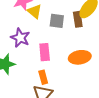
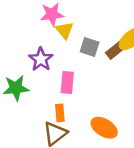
brown rectangle: (78, 19) -> (116, 50), turned 49
orange ellipse: (80, 57) -> (104, 128), moved, turned 30

